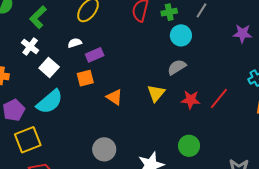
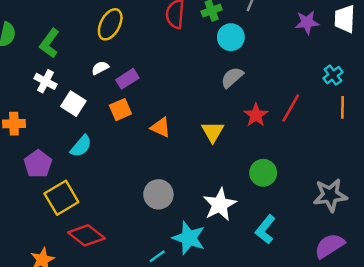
yellow triangle: (156, 93) -> (213, 132), moved
red star: (191, 100) -> (256, 115), turned -30
cyan semicircle: (50, 102) -> (81, 146), size x0.7

